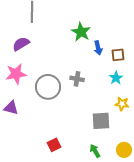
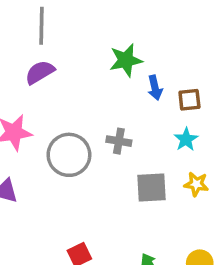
green star: (81, 32) -> (126, 60), turned 30
purple semicircle: (21, 44) -> (40, 72), moved
gray square: (101, 121) -> (152, 188), moved

